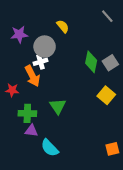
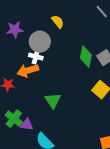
white cross: (41, 62) -> (36, 57), turned 32
orange arrow: (32, 76) -> (28, 71), turned 100
green cross: (27, 113) -> (14, 119), moved, turned 36

